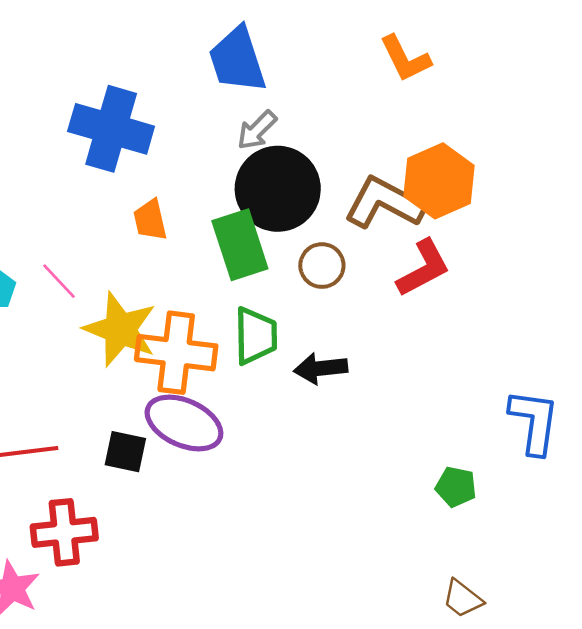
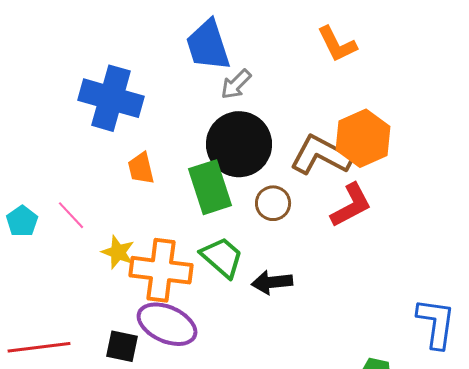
gray arrow: (257, 130) -> (236, 84), moved
yellow star: (120, 329) -> (118, 252), size x0.6
green trapezoid: (256, 336) -> (222, 257), turned -48

